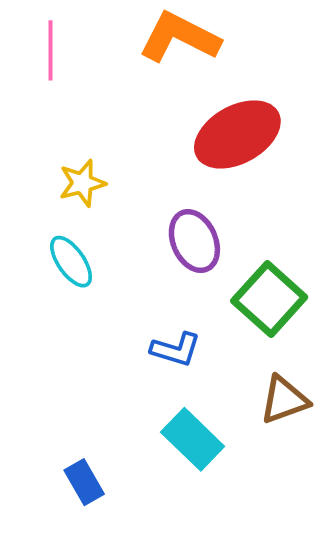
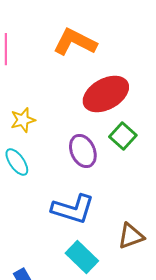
green square: (269, 299) -> (123, 136), moved, size x0.7
blue L-shape: (176, 349) -> (73, 209), size x1.6

